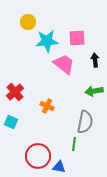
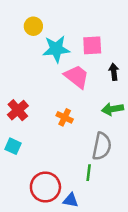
orange cross: (47, 106) -> (65, 117), moved

